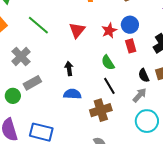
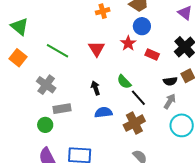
blue circle: (130, 25) -> (142, 26), moved
red rectangle: (131, 46) -> (152, 54), turned -40
green semicircle: (108, 63) -> (124, 82), moved
black semicircle: (144, 75) -> (170, 81), turned -64
gray rectangle: (32, 83) -> (62, 109), turned 30

